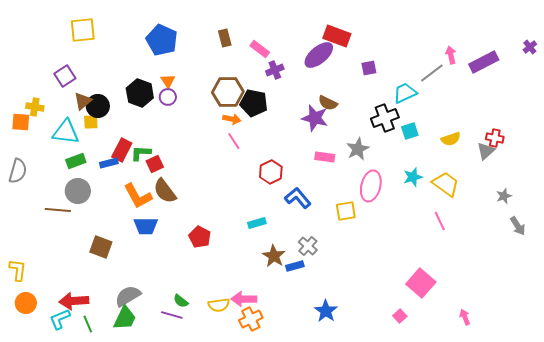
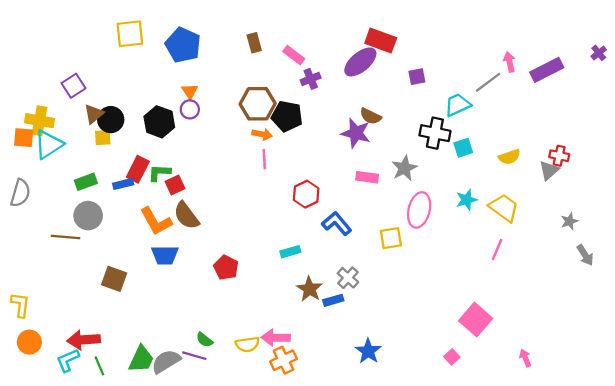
yellow square: (83, 30) -> (130, 34), moved
black hexagon: (140, 93) -> (159, 122), moved
yellow cross: (35, 107) -> (40, 121), size x1.4
black cross: (385, 118) -> (435, 133), turned 32
cyan triangle: (66, 132) -> (49, 144), moved, turned -40
pink line: (234, 141) -> (264, 159), turned 30
pink line: (440, 221) -> (497, 249), turned 48
gray semicircle: (128, 296) -> (166, 361), moved

